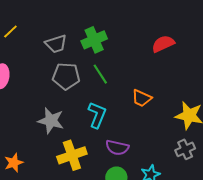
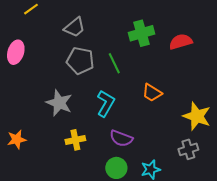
green cross: (94, 40) -> (141, 33), moved
gray trapezoid: (56, 44) -> (75, 27), turned -30
yellow cross: (72, 155) -> (75, 140), size x0.7

